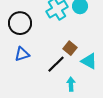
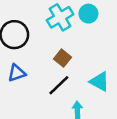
brown square: (70, 48) -> (63, 58), moved

